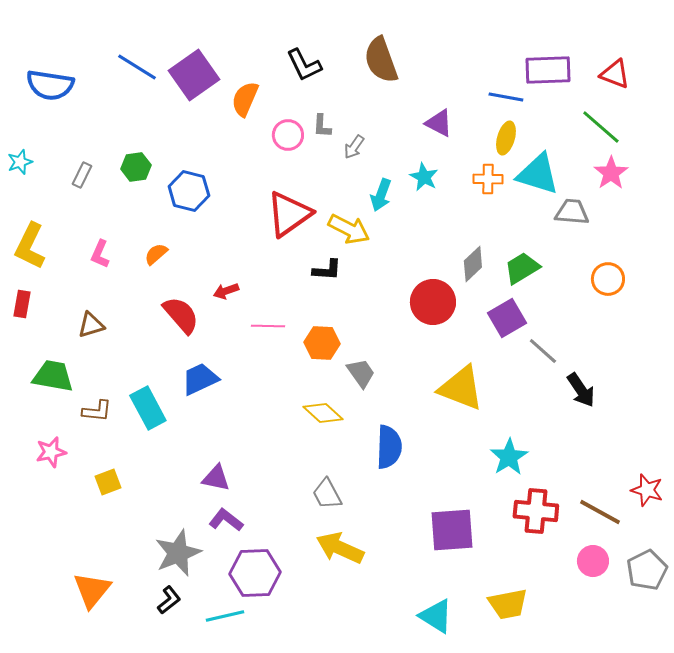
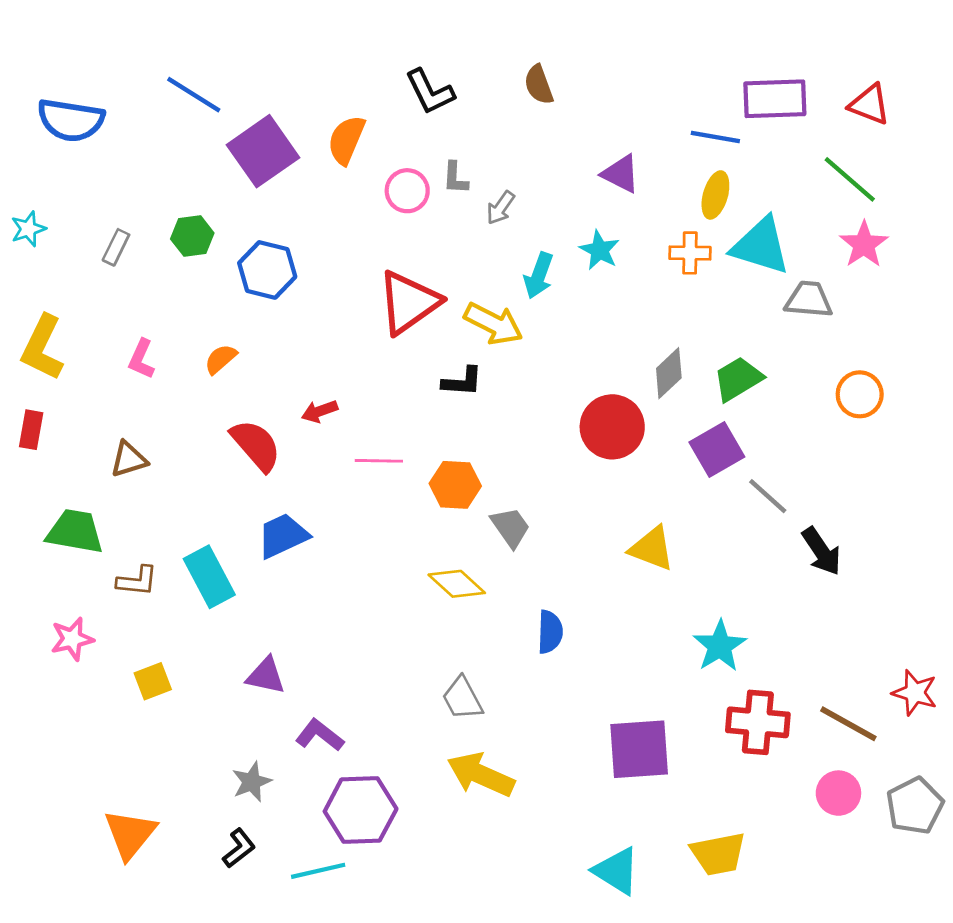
brown semicircle: (381, 60) -> (539, 85), size x0.6
purple square: (194, 75) -> (263, 151), moved
yellow triangle: (461, 388) -> (652, 548), size x0.7
blue semicircle: (389, 447) -> (550, 632), size x0.7
purple triangle: (216, 478) -> (266, 676), moved
gray star: (178, 553) -> (252, 782), size x0.6

